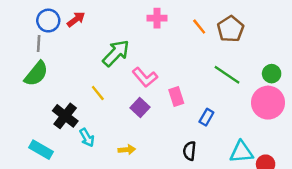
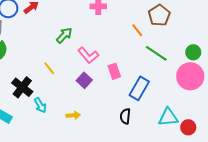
orange line: (199, 27) -> (137, 30), moved
green arrow: (116, 53) -> (64, 35), size x0.7
blue rectangle: (206, 117) -> (139, 88), size x1.6

